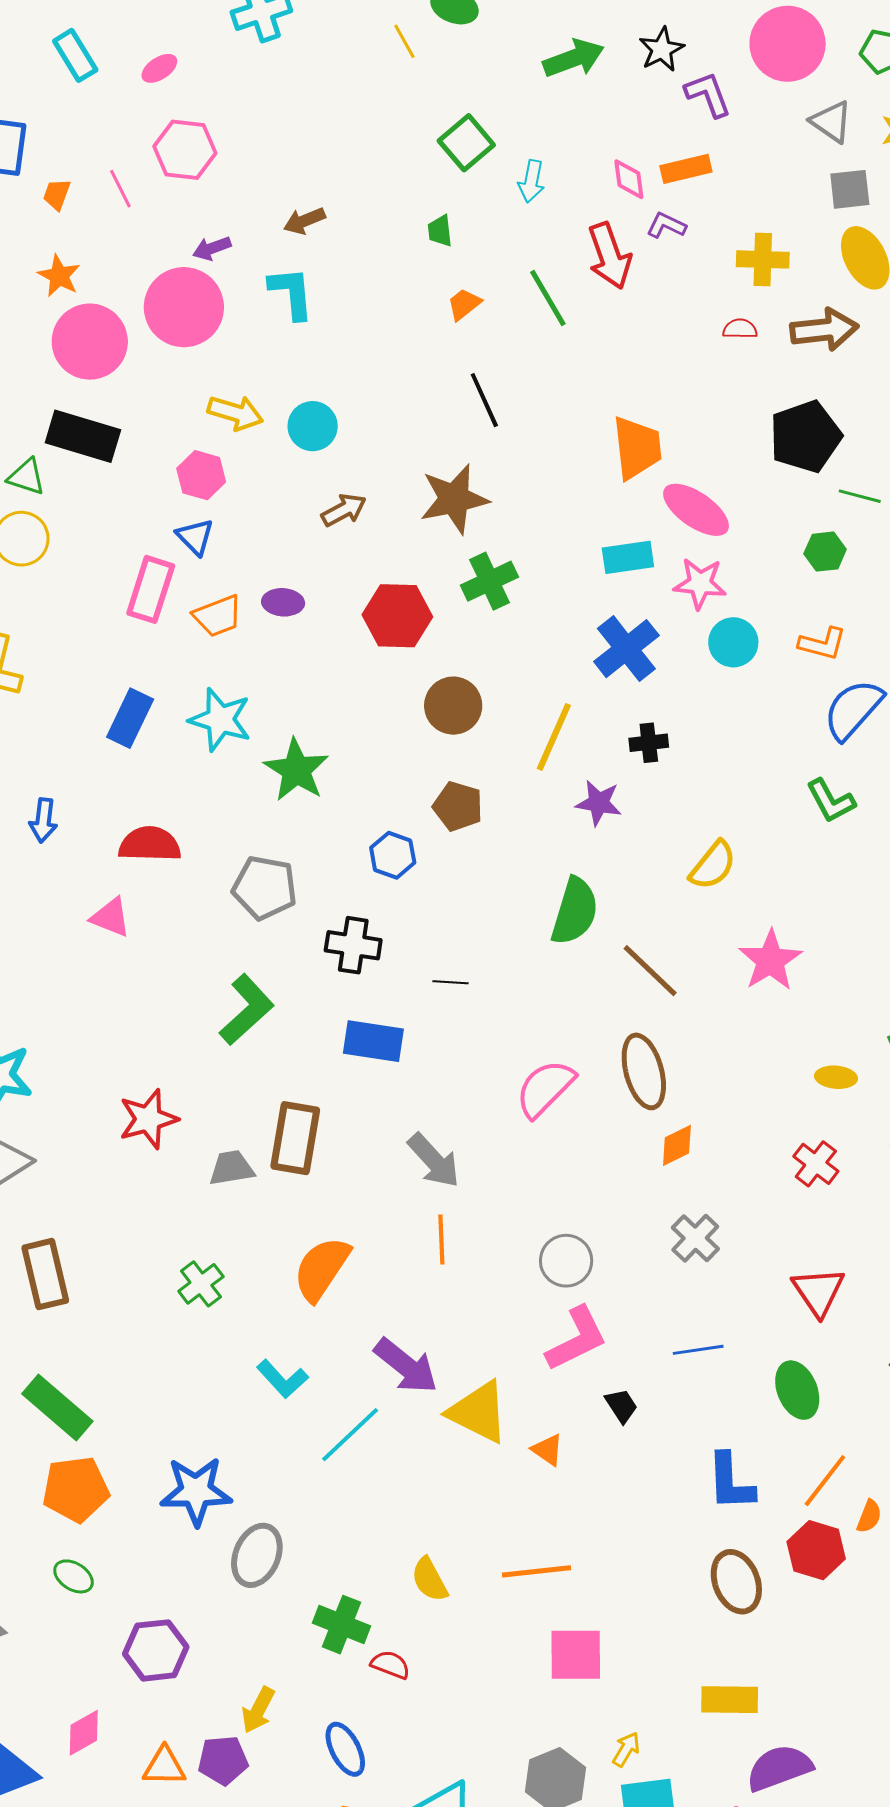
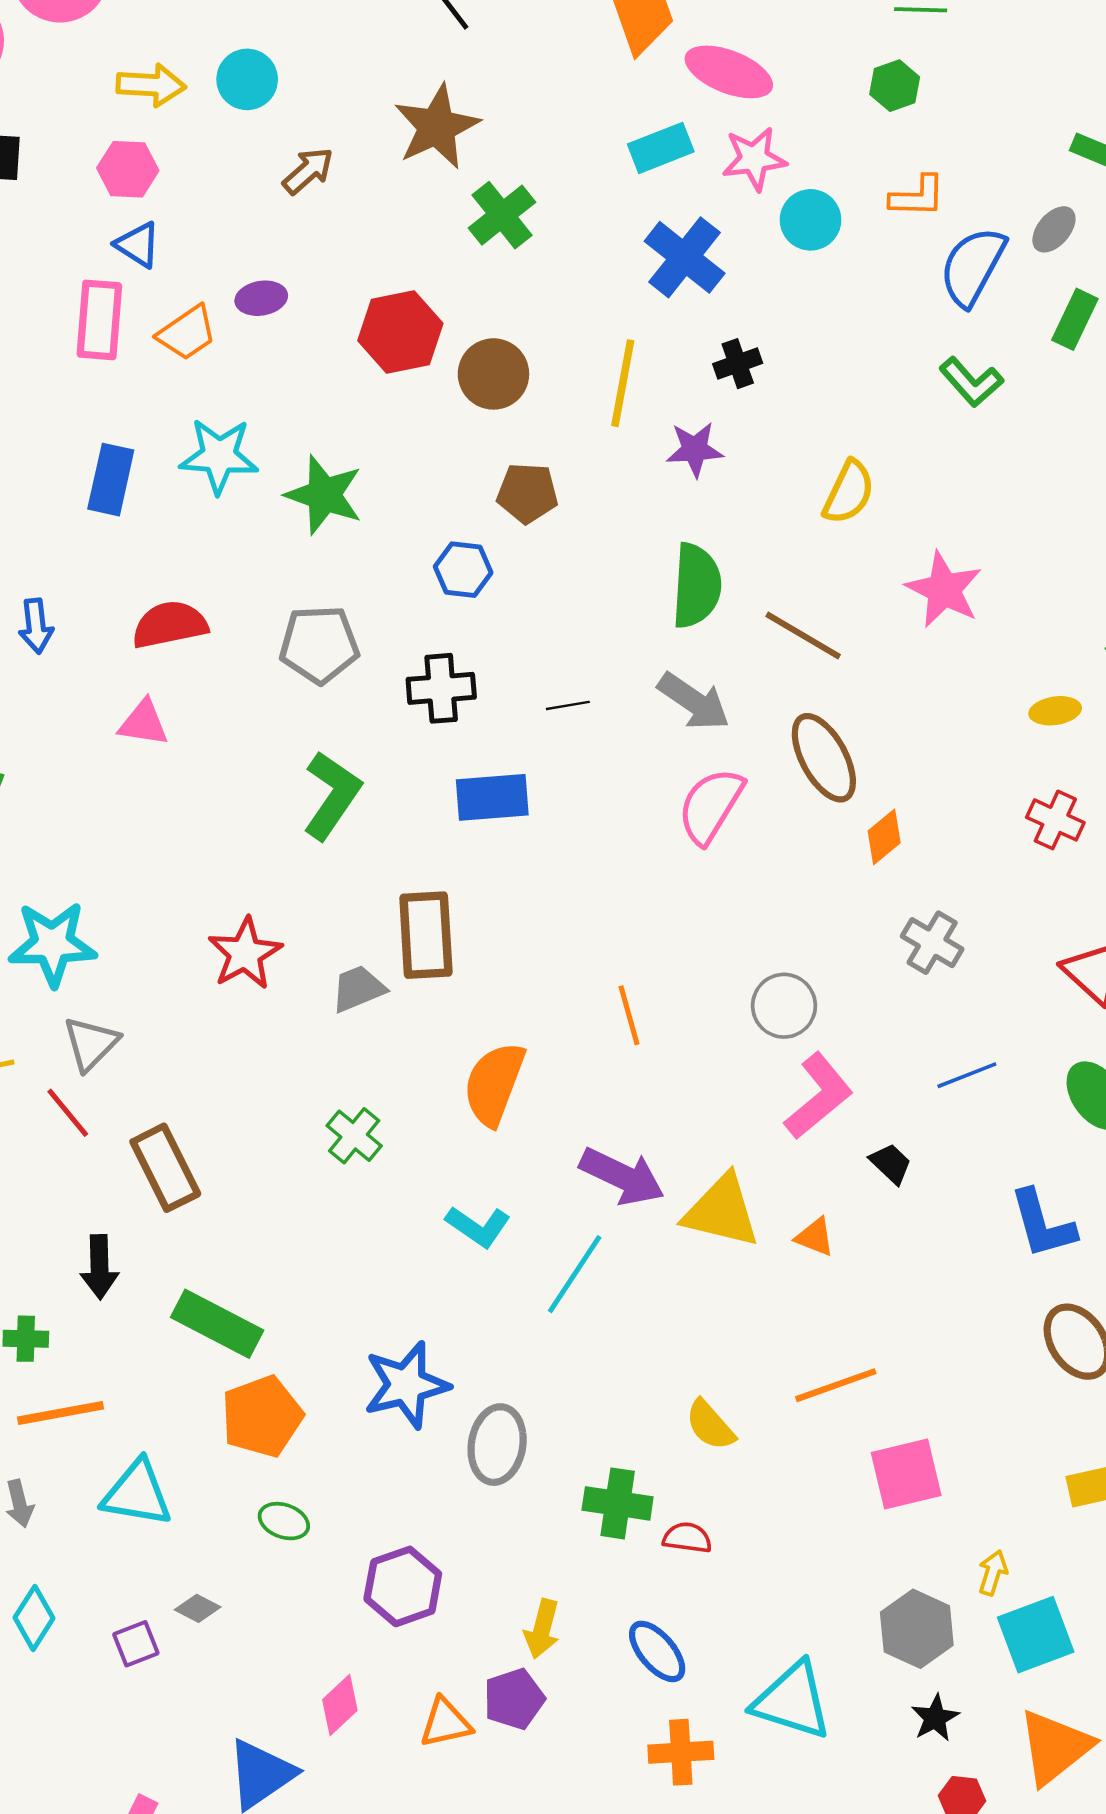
red hexagon: (397, 616) -> (400, 332), moved
gray arrow: (434, 1161) -> (694, 701), moved

